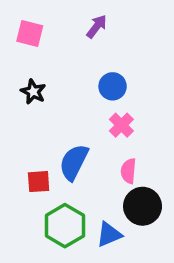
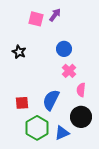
pink square: (30, 33) -> (36, 19), moved
blue semicircle: (74, 162) -> (51, 100), moved
pink semicircle: (128, 171) -> (81, 90), moved

